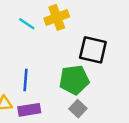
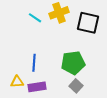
black square: (93, 50) -> (88, 23), moved

